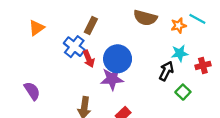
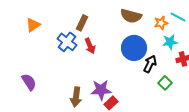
cyan star: (180, 53) -> (170, 42), moved
red arrow: (89, 59) -> (90, 46), moved
blue circle: (118, 59) -> (134, 48), moved
purple star: (112, 79) -> (101, 90), moved

